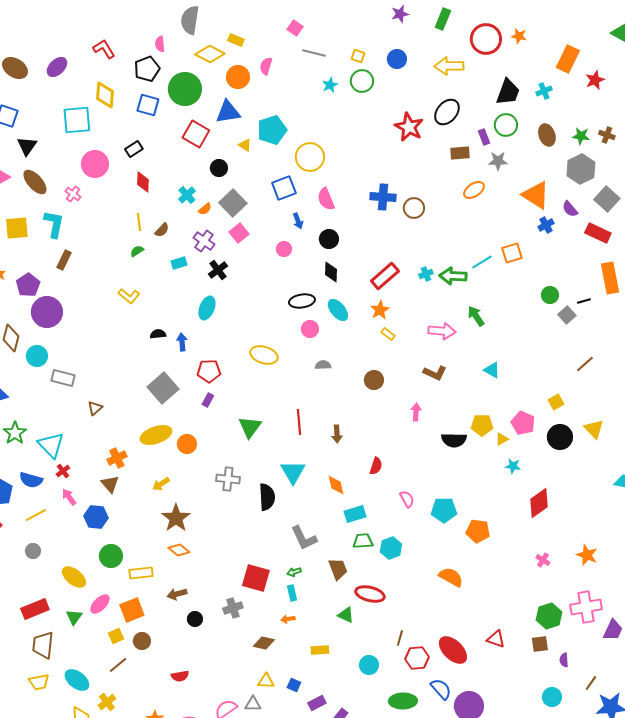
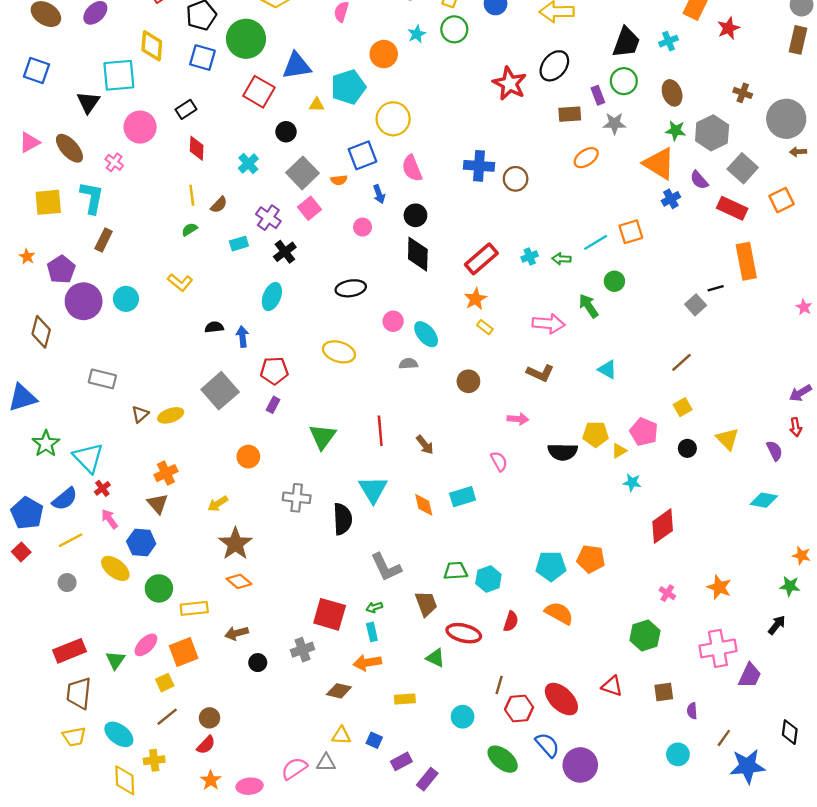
orange circle: (238, 77) -> (384, 54), moved
green star: (581, 136) -> (676, 131), moved
yellow triangle: (245, 145) -> (317, 105), turned -32
black triangle: (27, 146) -> (88, 102), moved
orange semicircle: (205, 209) -> (339, 180), moved, turned 32
black diamond: (331, 272) -> (418, 254), size x1.4
green arrow: (453, 276) -> (561, 259), size x0.6
green circle: (550, 295) -> (614, 281), moved
black ellipse: (302, 301) -> (351, 288), moved
cyan ellipse: (338, 310) -> (426, 334), moved
cyan circle: (37, 356) -> (126, 299), moved
brown line: (585, 364) -> (681, 362), moved
pink arrow: (416, 412) -> (518, 419), turned 90
brown arrow: (337, 434) -> (425, 445), turned -36
yellow ellipse: (156, 435) -> (171, 415), moved, size x0.7
black circle: (560, 437) -> (687, 448), size x0.6
red semicircle: (376, 466) -> (511, 621), moved
blue semicircle: (31, 480) -> (65, 499), turned -55
pink semicircle: (407, 499) -> (499, 461), moved
cyan pentagon: (444, 510) -> (551, 566), moved
cyan rectangle: (355, 514) -> (463, 497), moved
yellow ellipse: (74, 577) -> (115, 568), moved
green hexagon: (549, 616) -> (645, 635), moved
orange arrow: (288, 619) -> (367, 663), size x1.6
brown circle: (142, 641) -> (210, 718), moved
red semicircle: (180, 676) -> (206, 745), moved, turned -36
green ellipse: (403, 701) -> (503, 759), turned 40
yellow cross: (107, 702) -> (154, 760), turned 30

